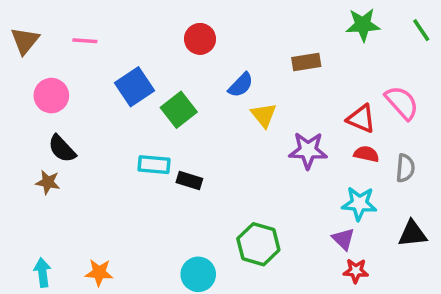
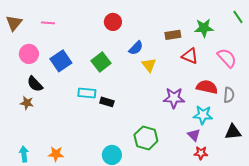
green star: (363, 25) -> (204, 28), moved
blue square: (135, 87) -> (61, 61), moved
red triangle: (361, 119) -> (190, 56), moved
purple star: (308, 150) -> (174, 98), moved
red semicircle: (366, 154) -> (207, 87), size x1.5

